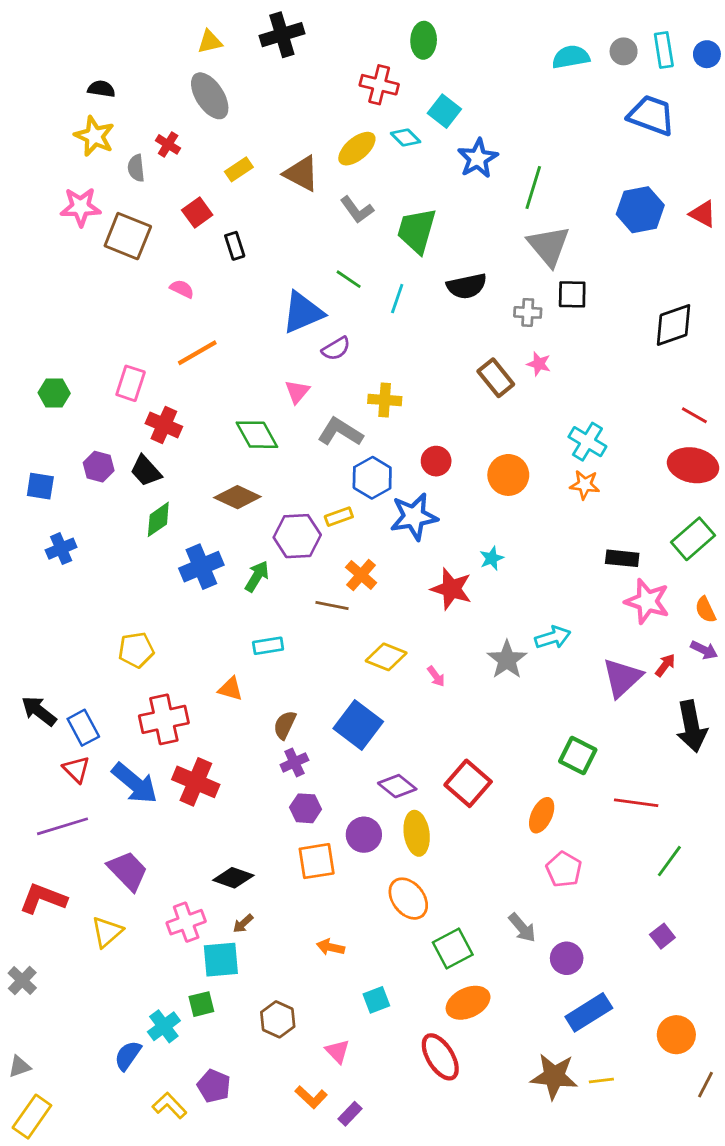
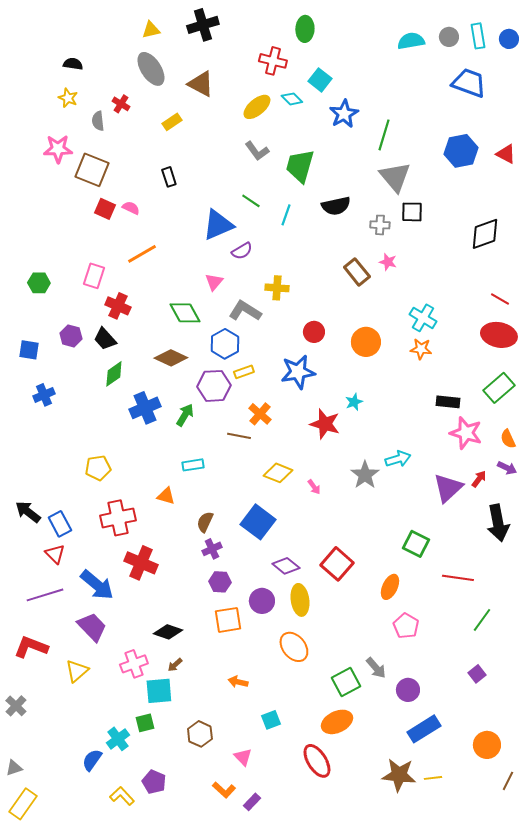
yellow star: (94, 136) -> (68, 98), size x0.7
brown triangle: (301, 174) -> (201, 84), moved
red square: (197, 212) -> (105, 209), moved, turned -30
blue hexagon: (372, 478) -> (225, 344), moved
blue arrow: (135, 783) -> (97, 585), moved
green square: (453, 949) -> (346, 682), moved

